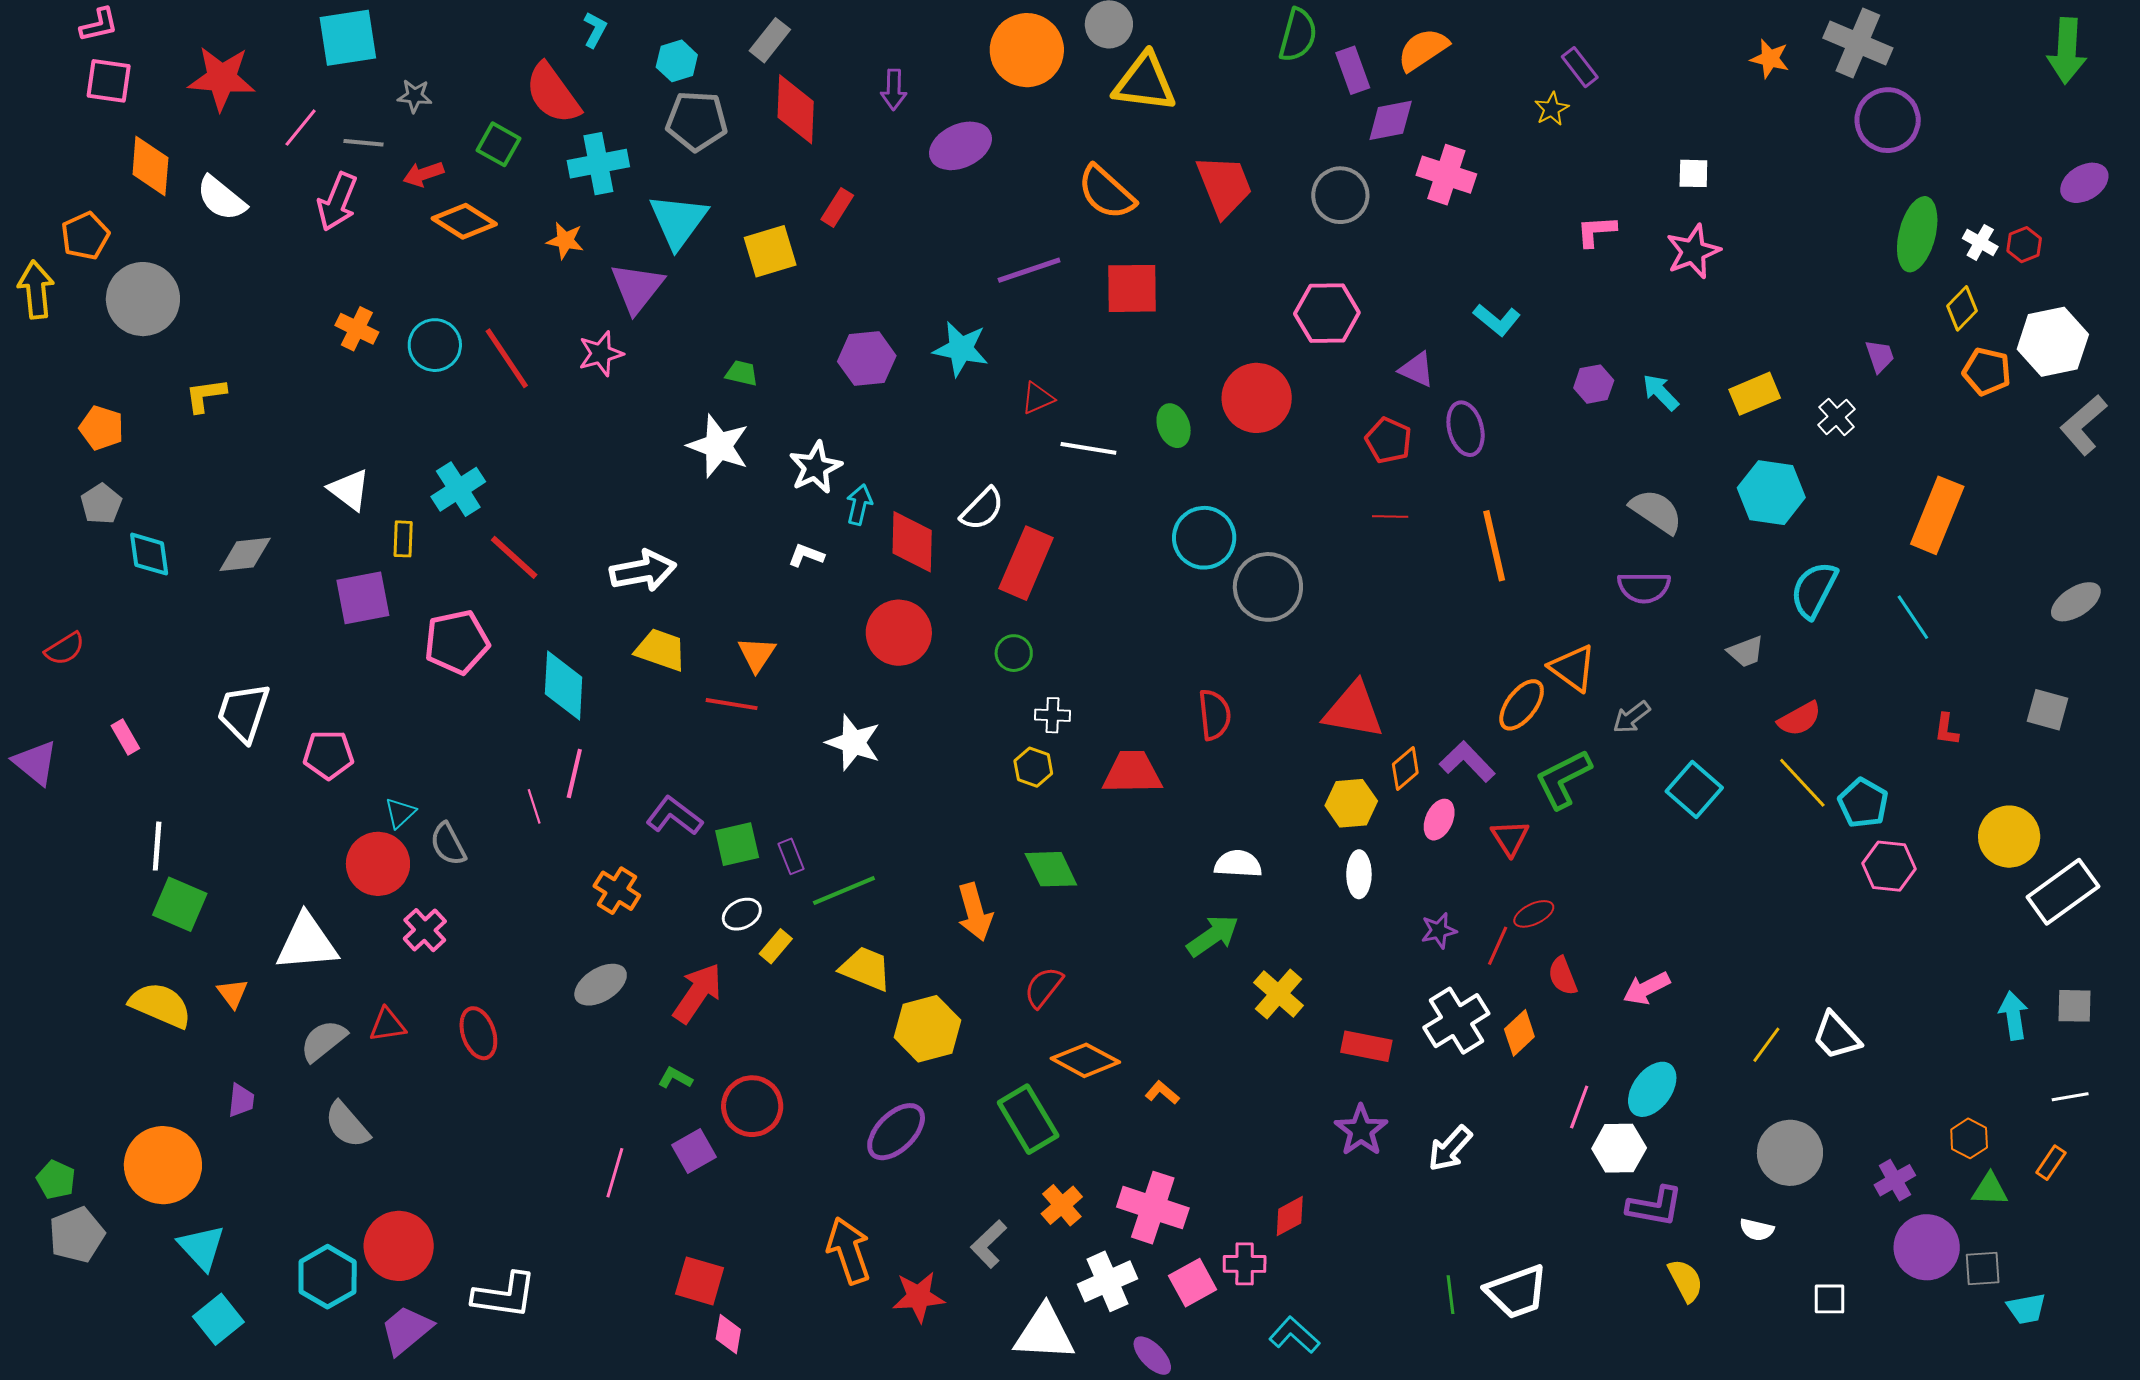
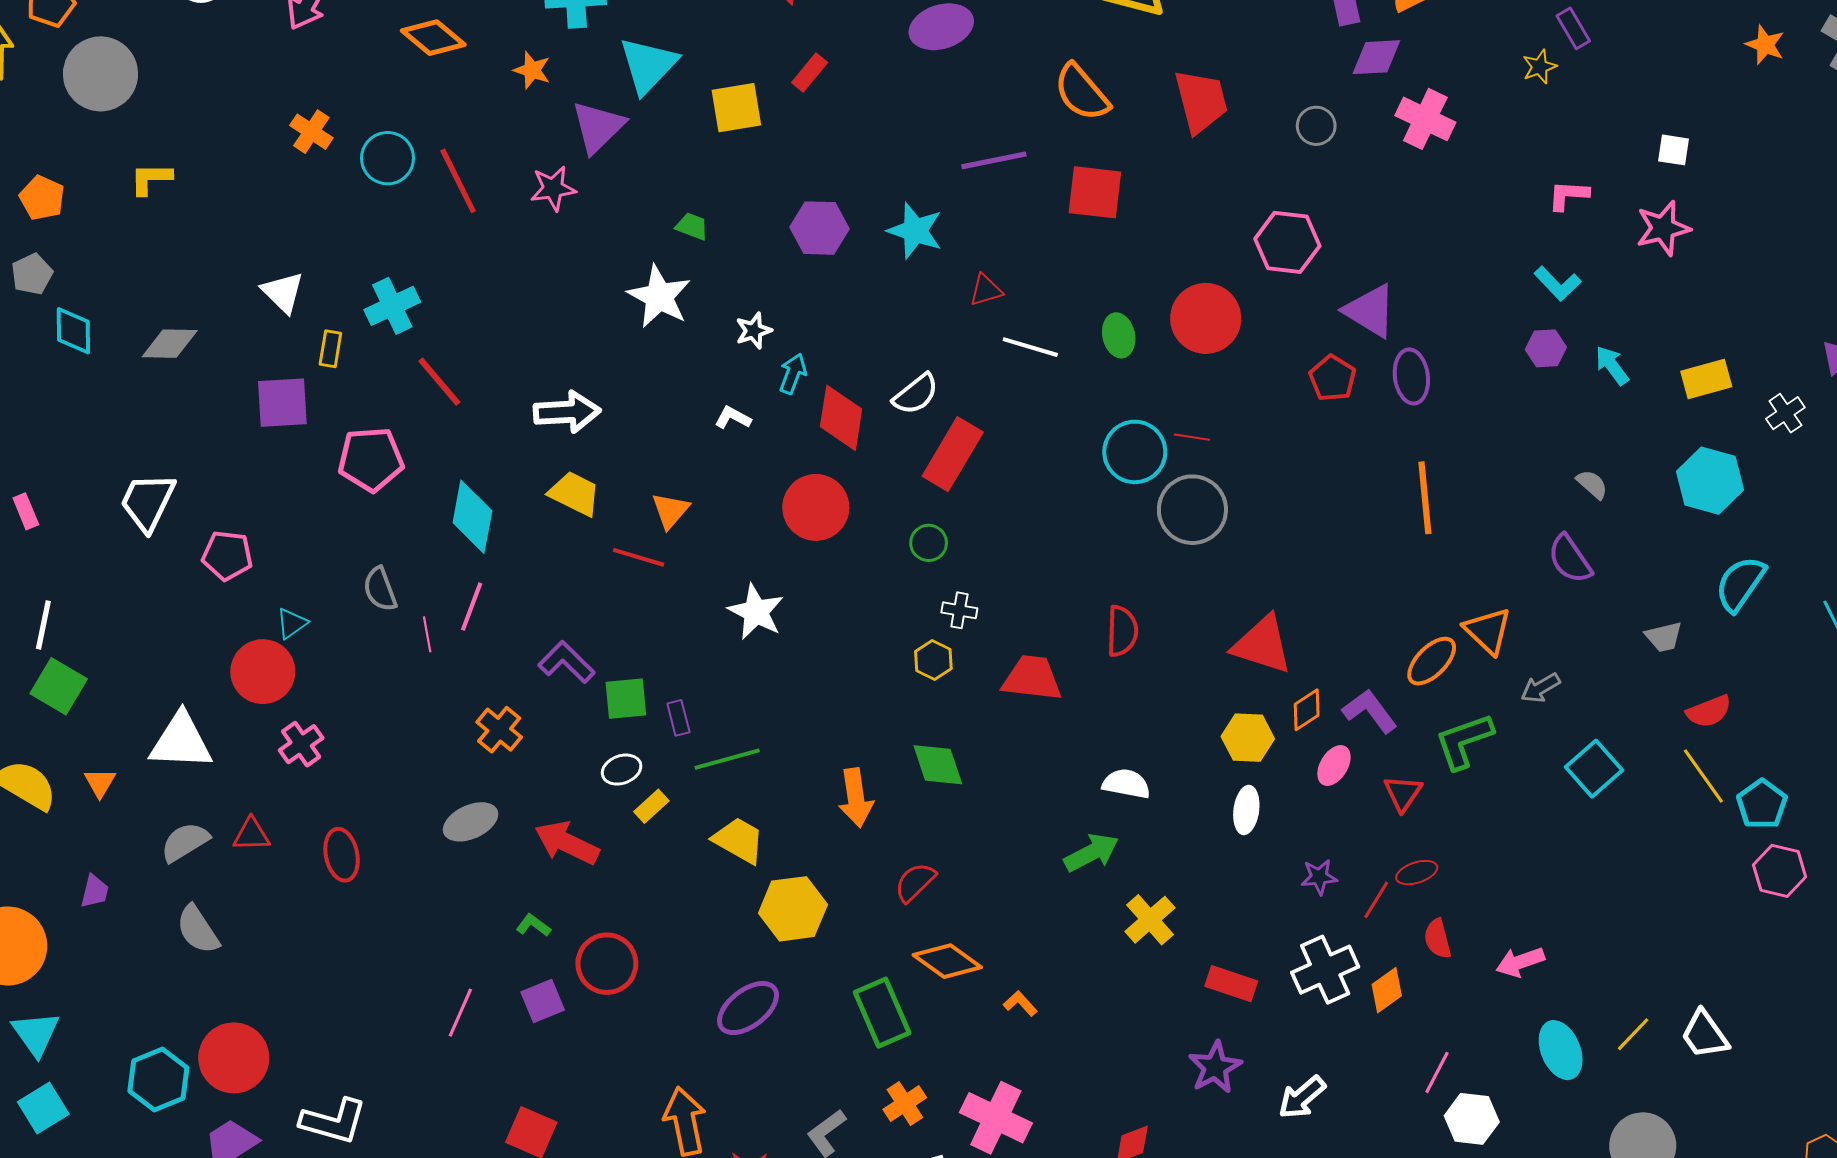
gray circle: (1340, 195) -> (1316, 126), size x0.7
cyan L-shape: (1497, 320) -> (1558, 284), moved
purple triangle: (1417, 369) -> (1370, 311), size x1.5
white star: (815, 467) -> (754, 331), size x0.7
gray semicircle: (1656, 511) -> (1592, 484), size x0.6
red line: (1390, 516) -> (1192, 437), moved
purple semicircle: (1644, 587) -> (1570, 559), turned 48
gray semicircle: (448, 844) -> (380, 589), moved
red arrow: (698, 993) -> (567, 843), turned -106
cyan ellipse: (1652, 1089) -> (1561, 1050), moved, turned -66

